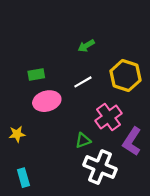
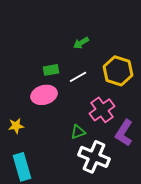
green rectangle: (36, 74) -> (51, 70), moved
cyan rectangle: (23, 178) -> (22, 167), size x1.5

